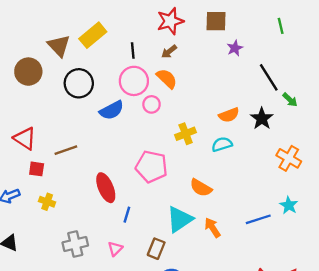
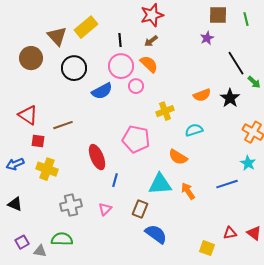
brown square: (216, 21) -> (218, 15), moved
cyan semicircle: (222, 144) -> (194, 130), moved
yellow cross: (47, 202) -> (47, 169), size x1.5
cyan star: (289, 205) -> (248, 163), moved
cyan triangle: (180, 219) -> (160, 184), turned 30

